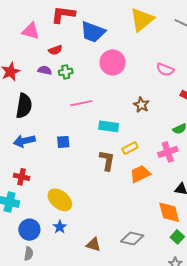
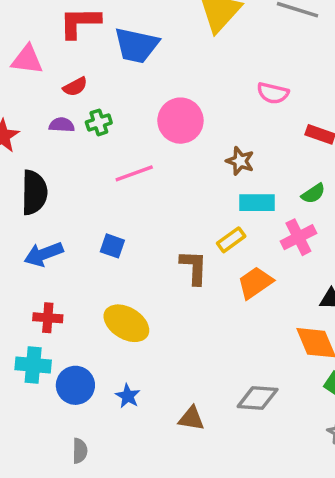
pink circle: (113, 62) -> (180, 121), moved
cyan rectangle: (109, 126) -> (257, 203), moved
blue square: (63, 142) -> (112, 246), turned 32
yellow ellipse: (60, 200) -> (126, 323), moved
blue circle: (29, 230) -> (75, 385), moved

